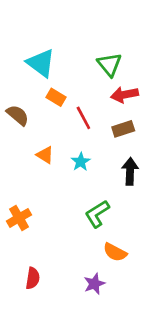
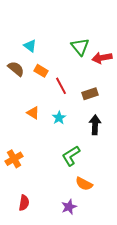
cyan triangle: (41, 63) -> (30, 46), size x0.6
red arrow: (125, 95) -> (102, 58), moved
brown semicircle: (18, 115) -> (16, 69), moved

